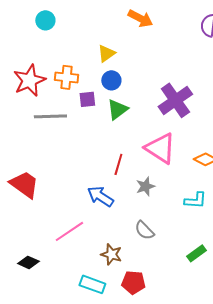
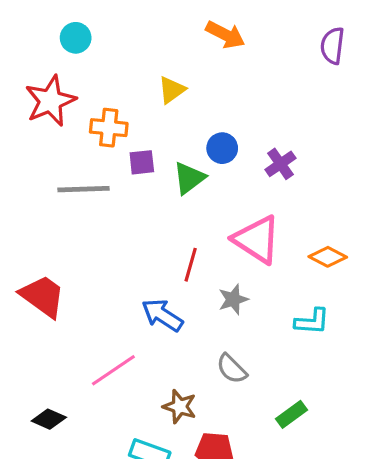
red star: (29, 80) -> (50, 101), moved
blue circle: (111, 80) -> (222, 148), moved
purple cross: (175, 100) -> (280, 164), size x0.6
green rectangle: (196, 253) -> (292, 414), moved

